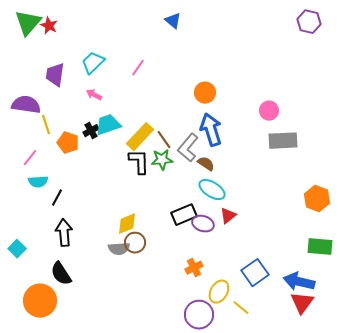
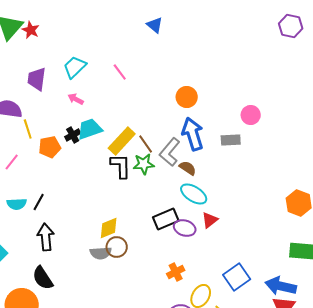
pink line: (138, 68) -> (120, 72), turned -72
gray rectangle: (283, 141) -> (231, 140), moved, size x0.7
orange pentagon: (68, 143) -> (50, 147), turned -30
cyan semicircle: (38, 182) -> (17, 204), moved

